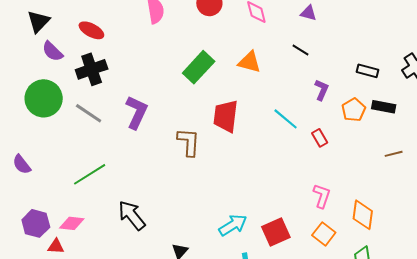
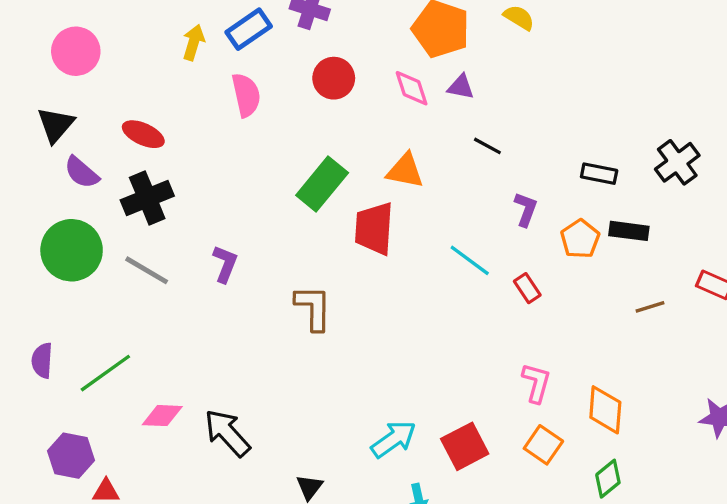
purple triangle: (308, 13) -> (461, 87), moved
purple L-shape: (137, 112) -> (225, 264), size x0.7
red trapezoid: (226, 116) -> (374, 228), moved
purple semicircle: (22, 164) -> (42, 360), turned 45
green line: (90, 174) -> (105, 373), moved
pink diamond: (72, 223) -> (162, 416), moved

